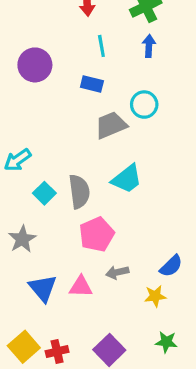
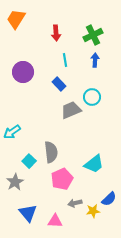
blue rectangle: (92, 84) -> (59, 84), turned 32
cyan trapezoid: (127, 179) -> (94, 164), moved
cyan square: (44, 193) -> (29, 161), moved
pink triangle: (81, 287) -> (55, 221), moved
yellow star: (155, 296) -> (93, 211), moved

